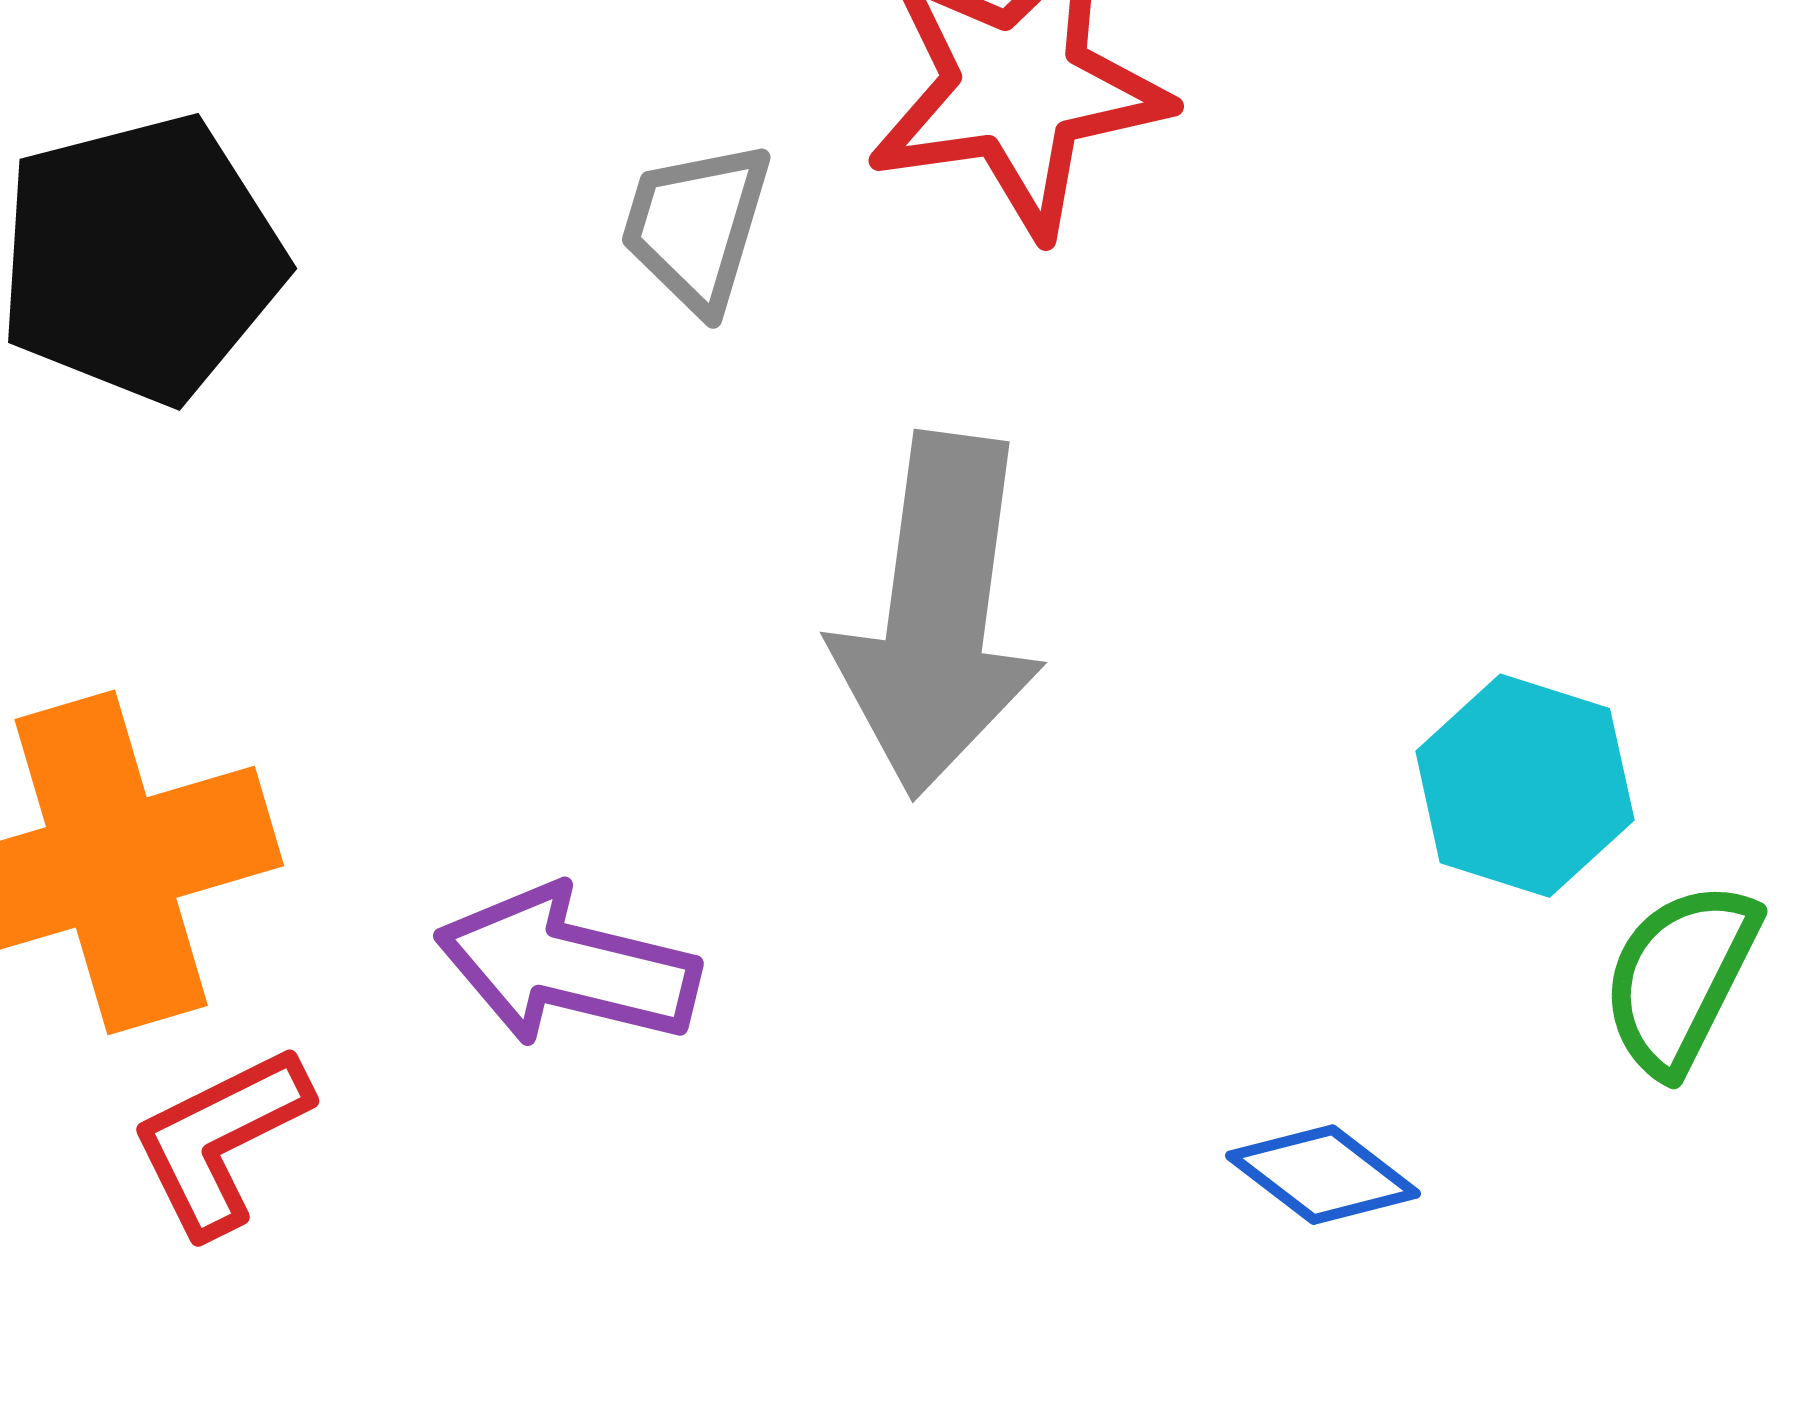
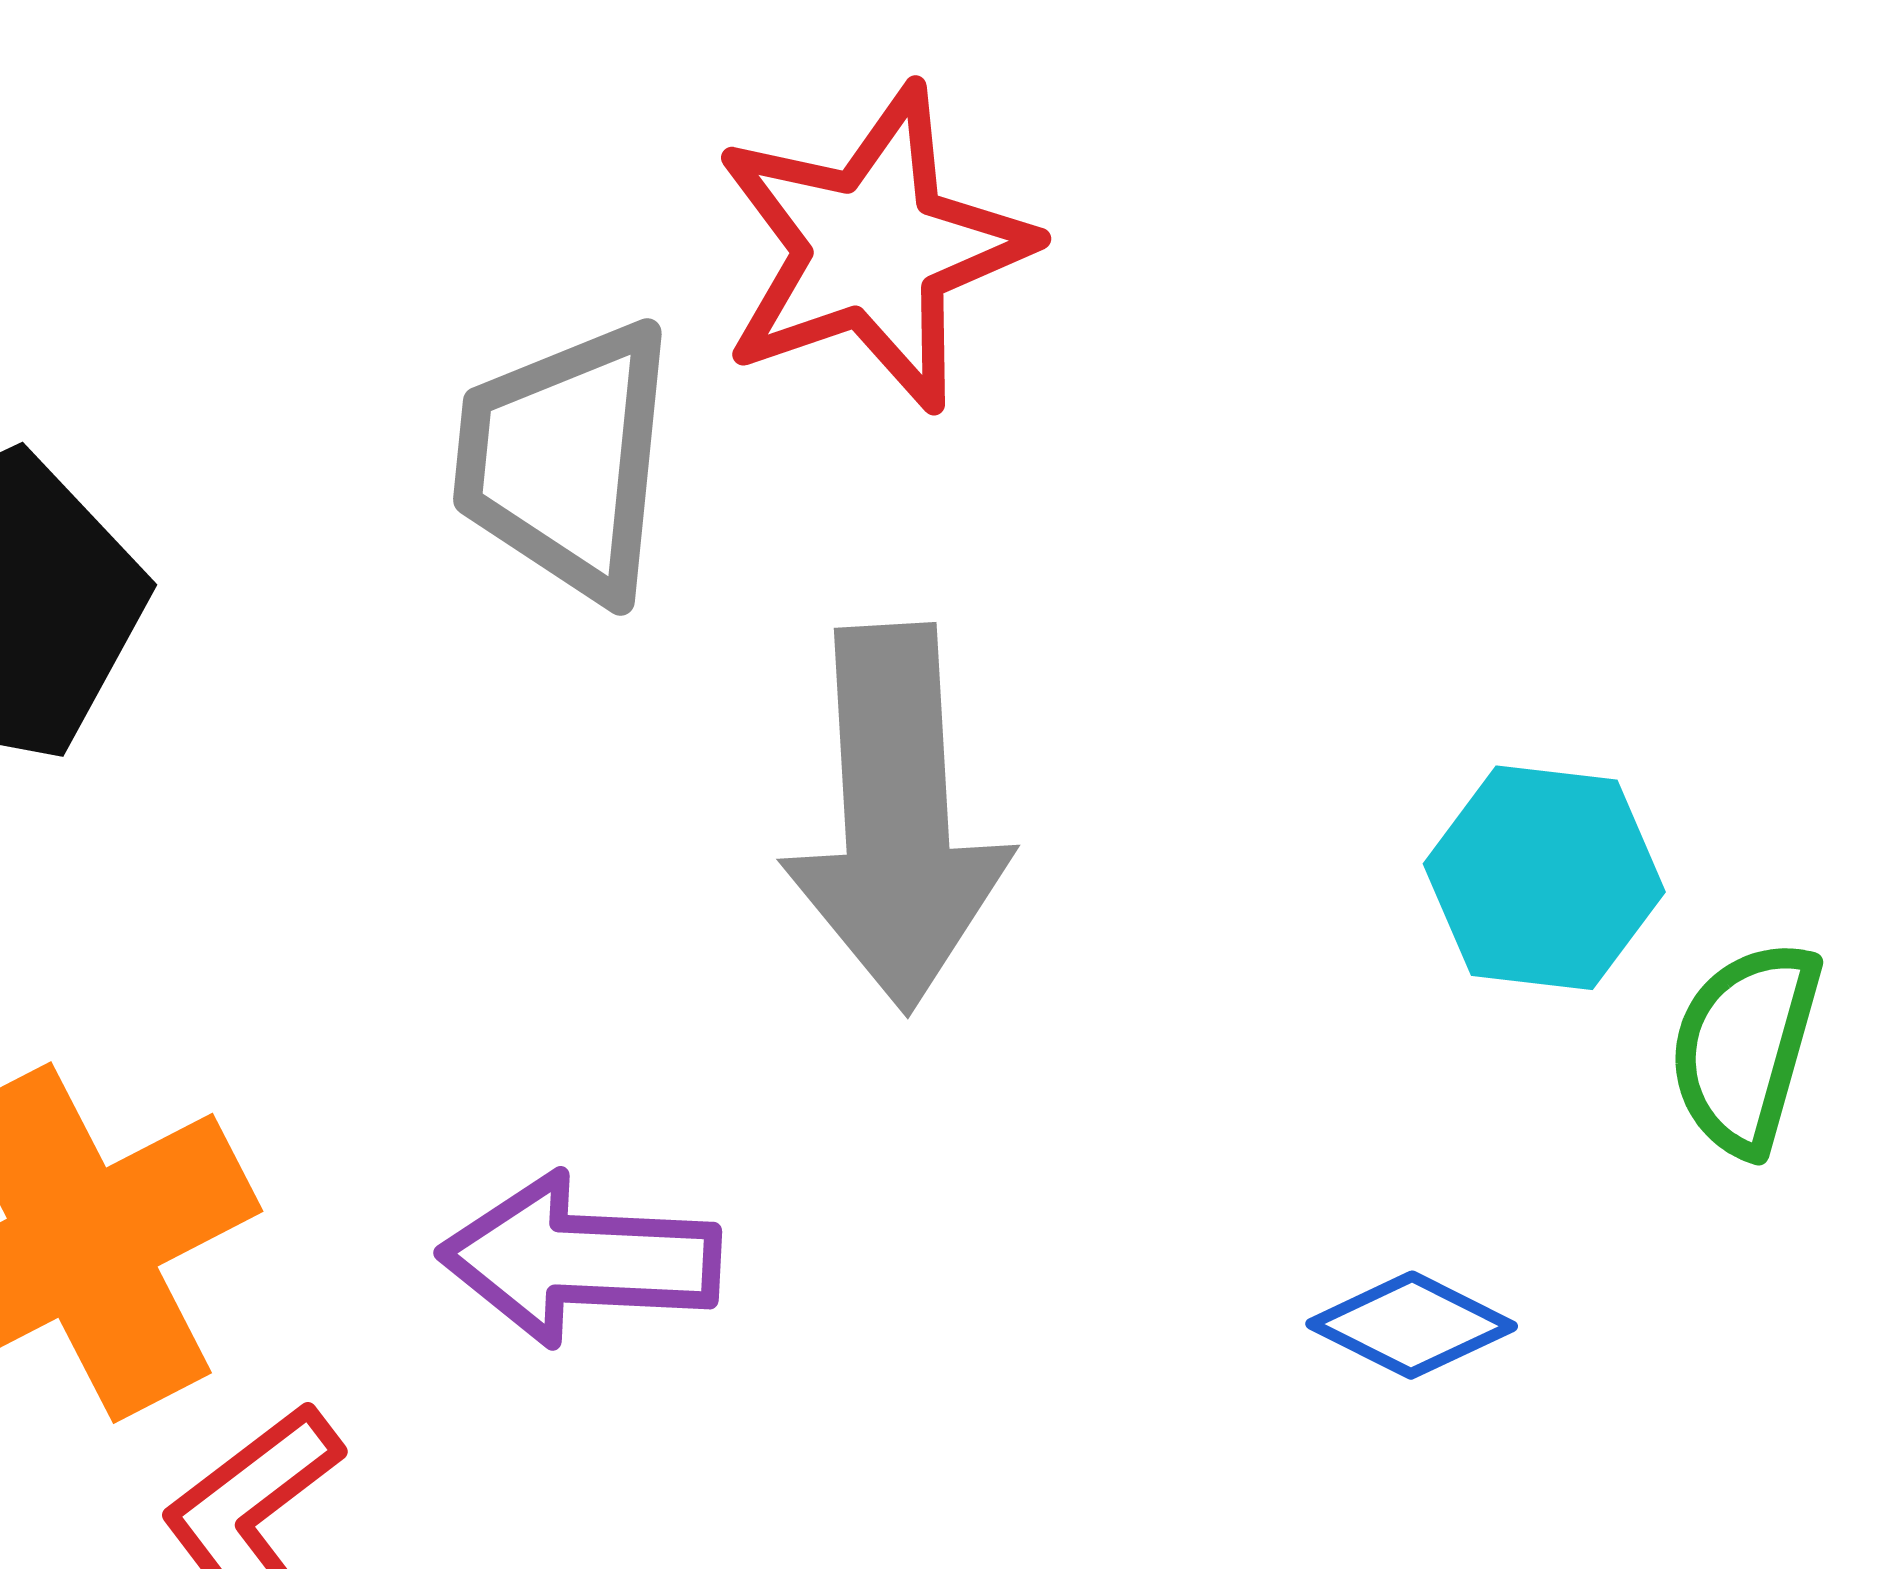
gray trapezoid: (696, 226) -> (565, 460), size x1.5

